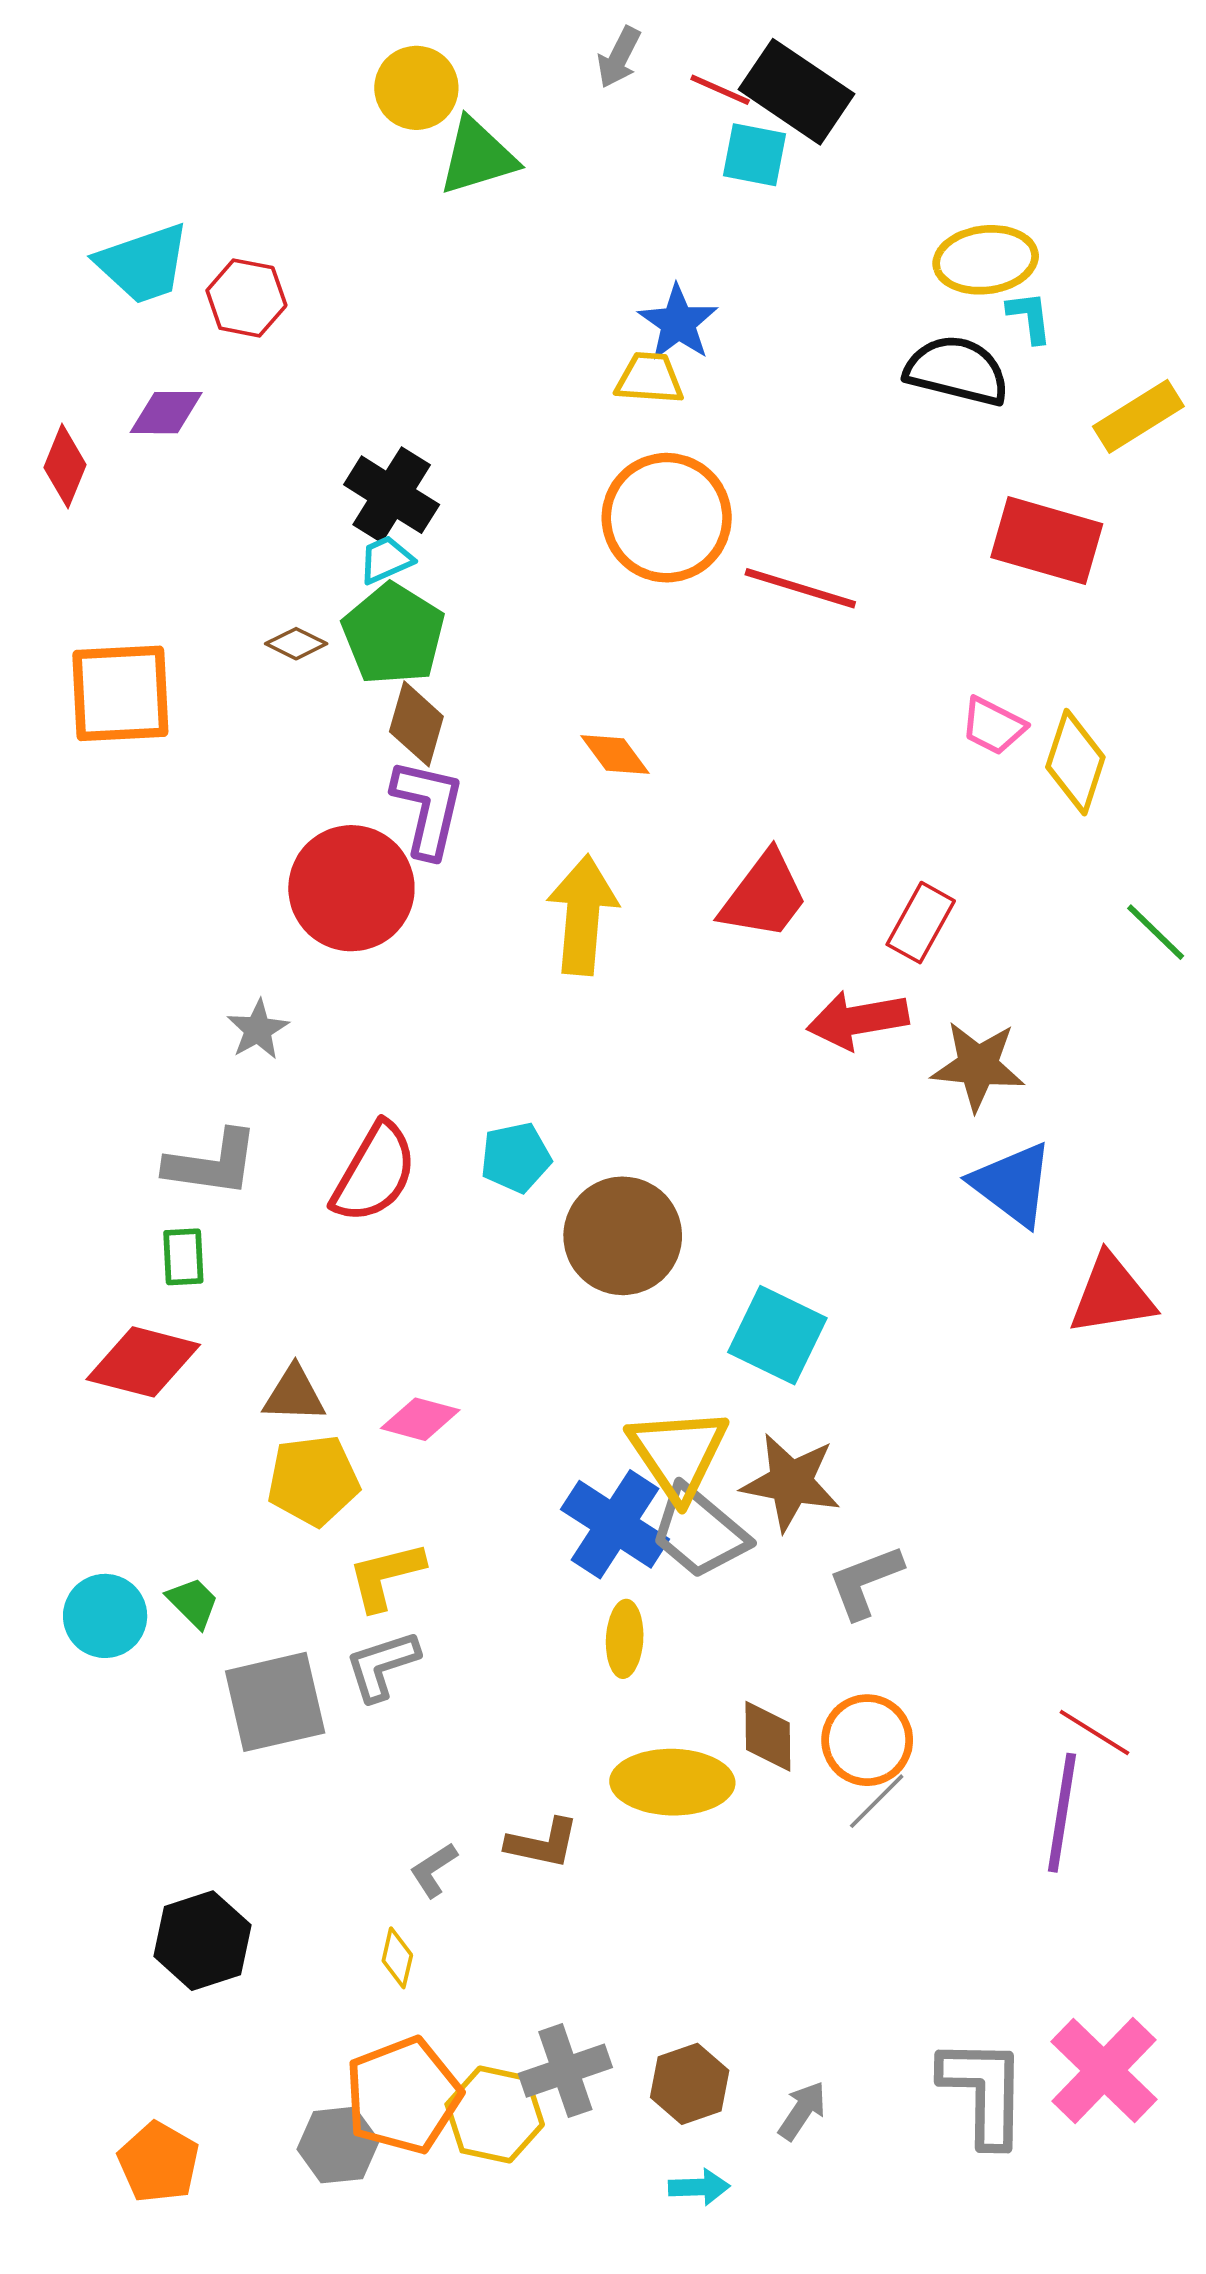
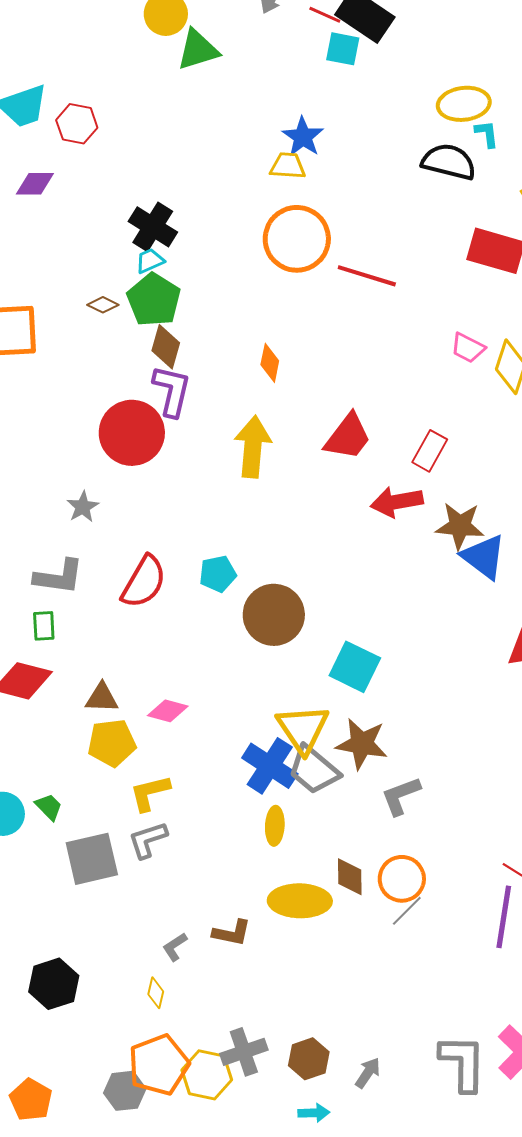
orange diamond: (615, 754) -> (270, 363), turned 48
blue triangle: (1012, 1184) -> (484, 557), moved

